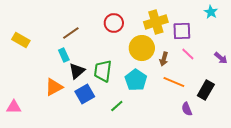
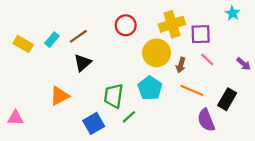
cyan rectangle: (64, 55) -> (52, 40), moved, turned 64
black triangle: (77, 71) -> (83, 63), moved
green trapezoid: (103, 71) -> (114, 96), moved
blue square: (85, 94) -> (94, 123), moved
purple semicircle: (187, 109) -> (206, 120), size x1.5

